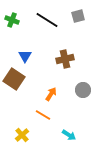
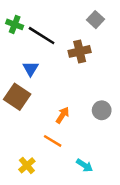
gray square: (78, 16) -> (96, 20), turned -32
black line: (47, 20) -> (42, 36), moved
brown cross: (65, 59) -> (80, 51), moved

